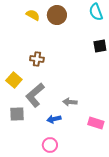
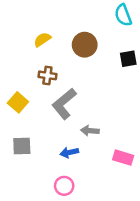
yellow semicircle: (33, 15) -> (42, 40), moved, turned -64
brown circle: (57, 15) -> (85, 45), moved
gray L-shape: (35, 95) -> (64, 104), moved

